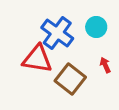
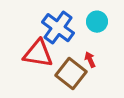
red arrow: (105, 65) -> (90, 60), moved

